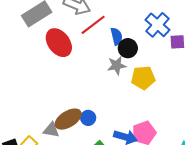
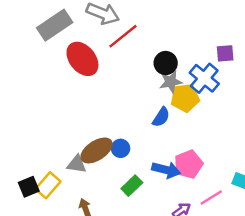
blue cross: (157, 25) -> (204, 78), moved
blue semicircle: (116, 36) -> (161, 117), moved, turned 48
gray star: (117, 66) -> (171, 82), moved

